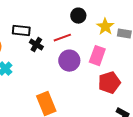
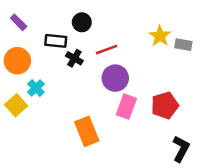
black circle: (78, 16) -> (82, 22), moved
pink rectangle: (97, 56) -> (126, 107), moved

